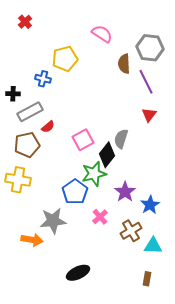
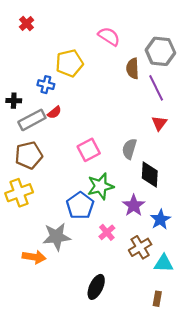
red semicircle: (48, 127) -> (54, 112), moved
black diamond: (107, 155) -> (150, 175), moved, turned -35
yellow cross: (18, 180) -> (19, 193), turned -30
black ellipse: (78, 273) -> (96, 287), moved, turned -40

